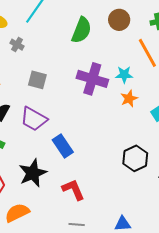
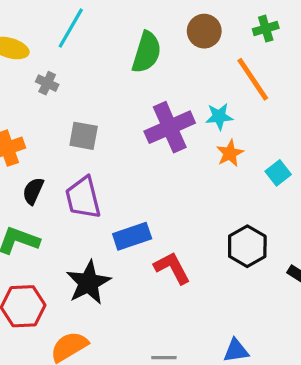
purple cross: (92, 79) -> (170, 127), turned -36
purple trapezoid: (34, 119) -> (83, 198), turned 52
blue rectangle: (63, 146) -> (132, 236), turned -70
red L-shape: (73, 190) -> (172, 268), moved

